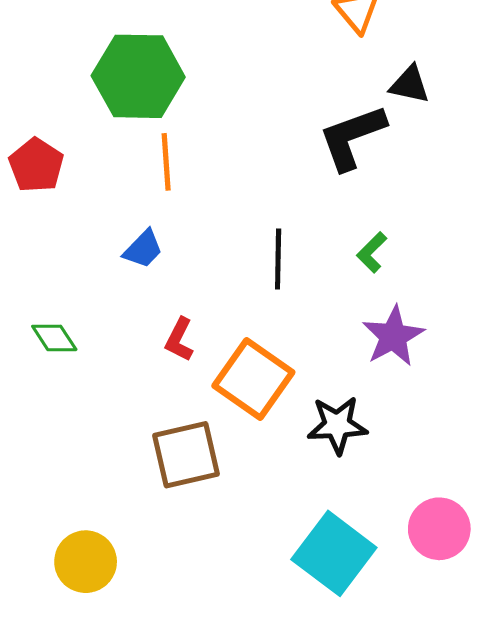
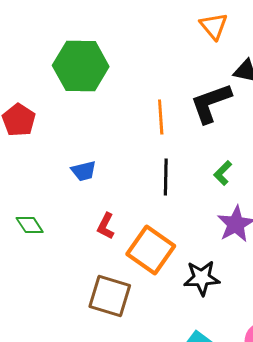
orange line: (166, 162) -> (161, 117), moved
blue trapezoid: (143, 249) -> (84, 171), turned 32
brown square: (186, 455) -> (110, 296), turned 30

